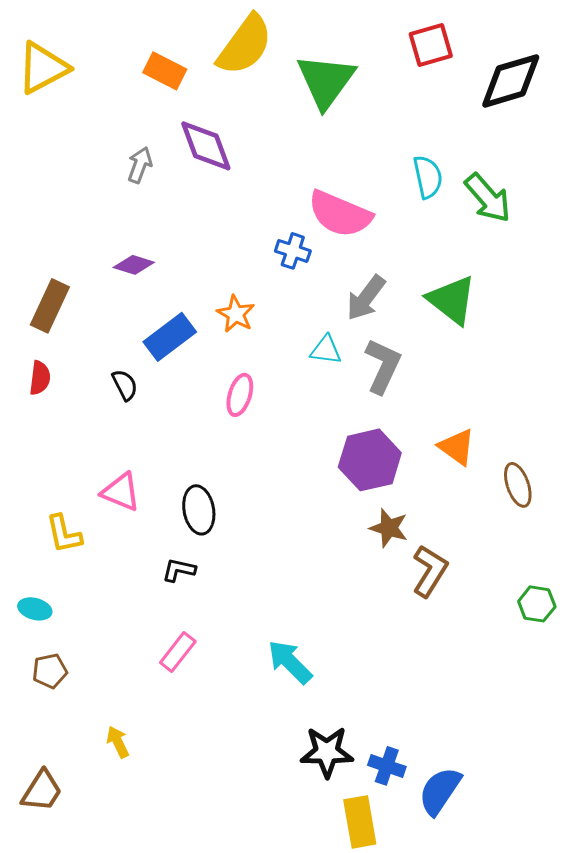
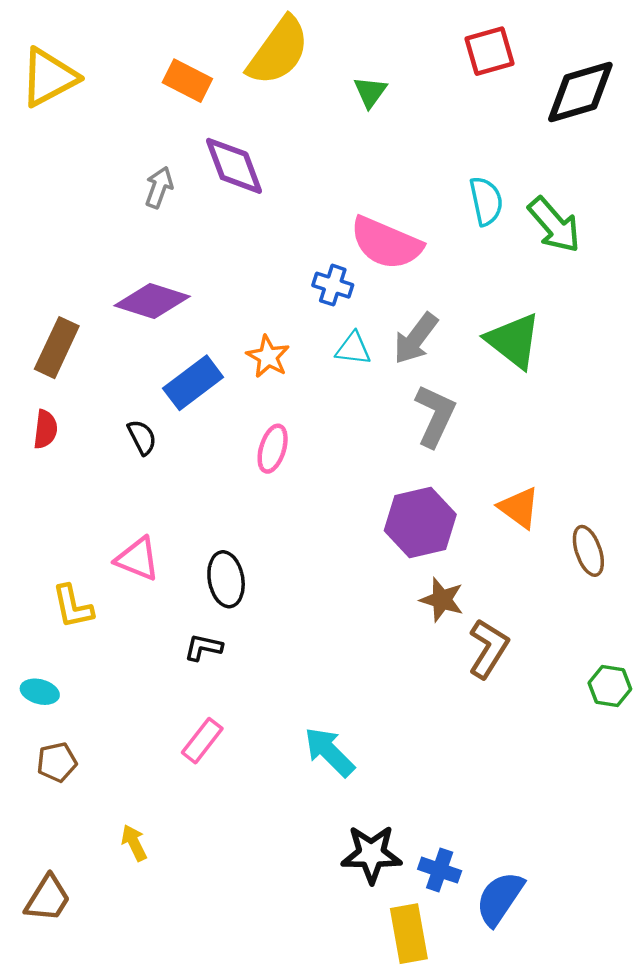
green triangle: (326, 81) -> (370, 92), size x0.5
purple diamond: (134, 265) -> (152, 301), size x1.6
cyan triangle: (326, 350) -> (353, 349), moved

